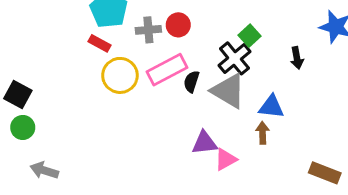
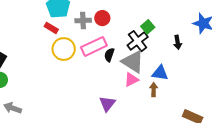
purple triangle: (204, 143) -> (107, 104), moved, turned -48
pink triangle: (226, 159) -> (131, 80), moved

